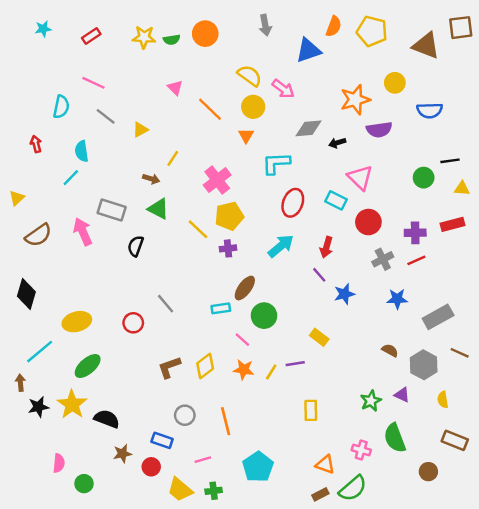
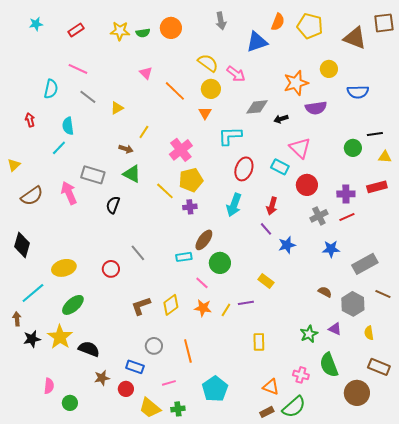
cyan arrow: (281, 246) -> (234, 205), turned 150
brown circle: (428, 472) -> (357, 393), size x1.6

